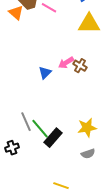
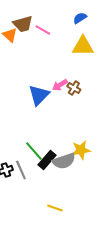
blue triangle: (45, 73) -> (39, 95), size x1.6
gray line: (26, 122) -> (21, 170), moved
gray semicircle: (88, 154) -> (64, 161), moved, size x1.6

